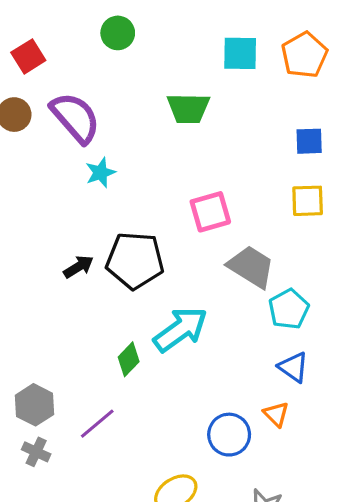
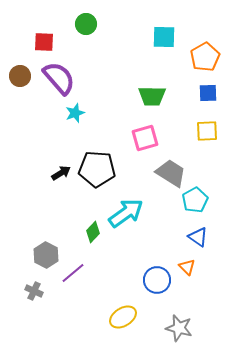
orange pentagon: (304, 55) -> (205, 57), moved
red square: (28, 56) -> (44, 42), moved, turned 35
green trapezoid: (188, 108) -> (152, 96), moved
gray hexagon: (35, 405) -> (46, 255), moved

